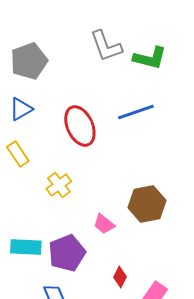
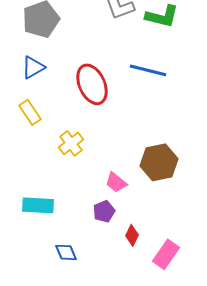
blue line: (136, 112) -> (148, 70), turned 33
purple pentagon: (67, 253) -> (104, 211), moved, size x0.6

